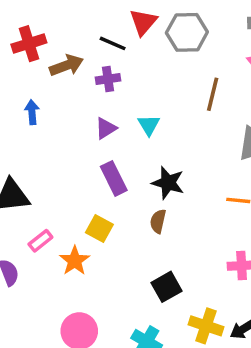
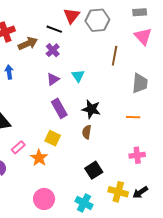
purple cross: (108, 79) -> (53, 50), turned -32

